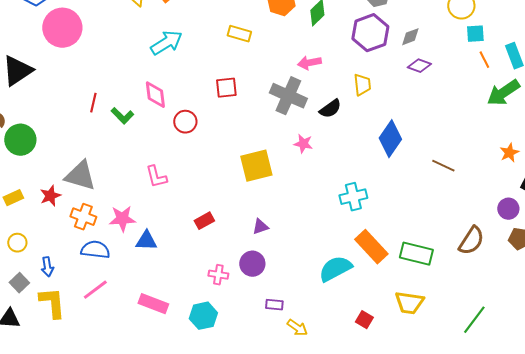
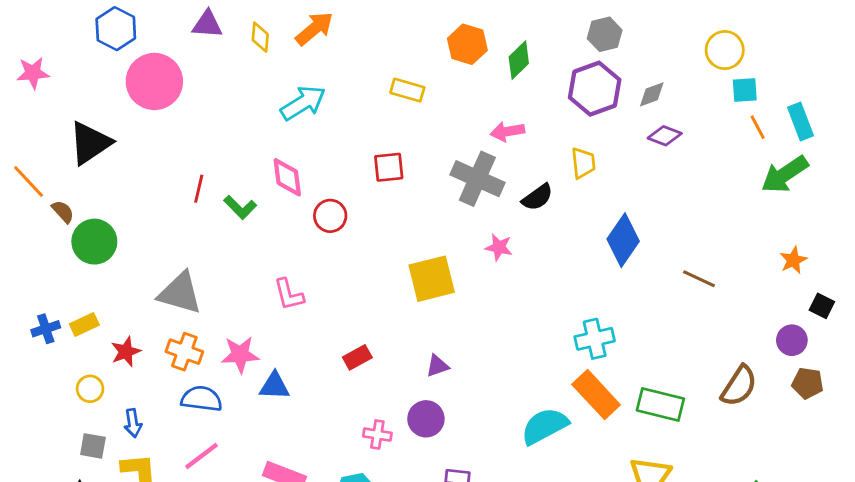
red star: (50, 196) -> (126, 352), moved
cyan cross: (353, 197) -> (595, 339), moved
gray square: (19, 283) -> (93, 446), turned -36

